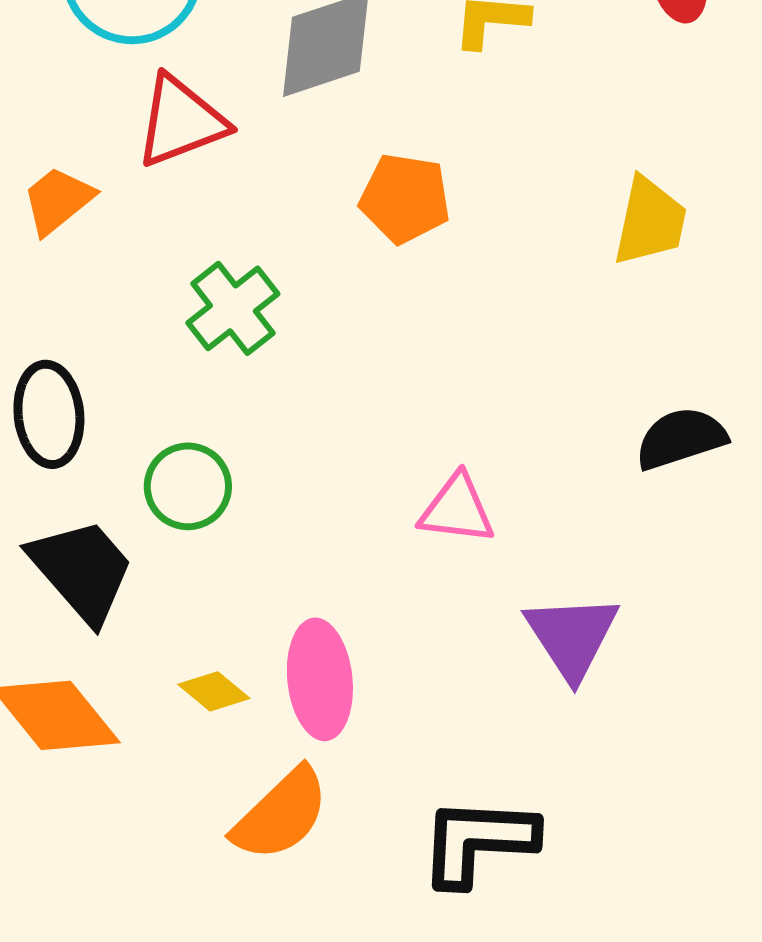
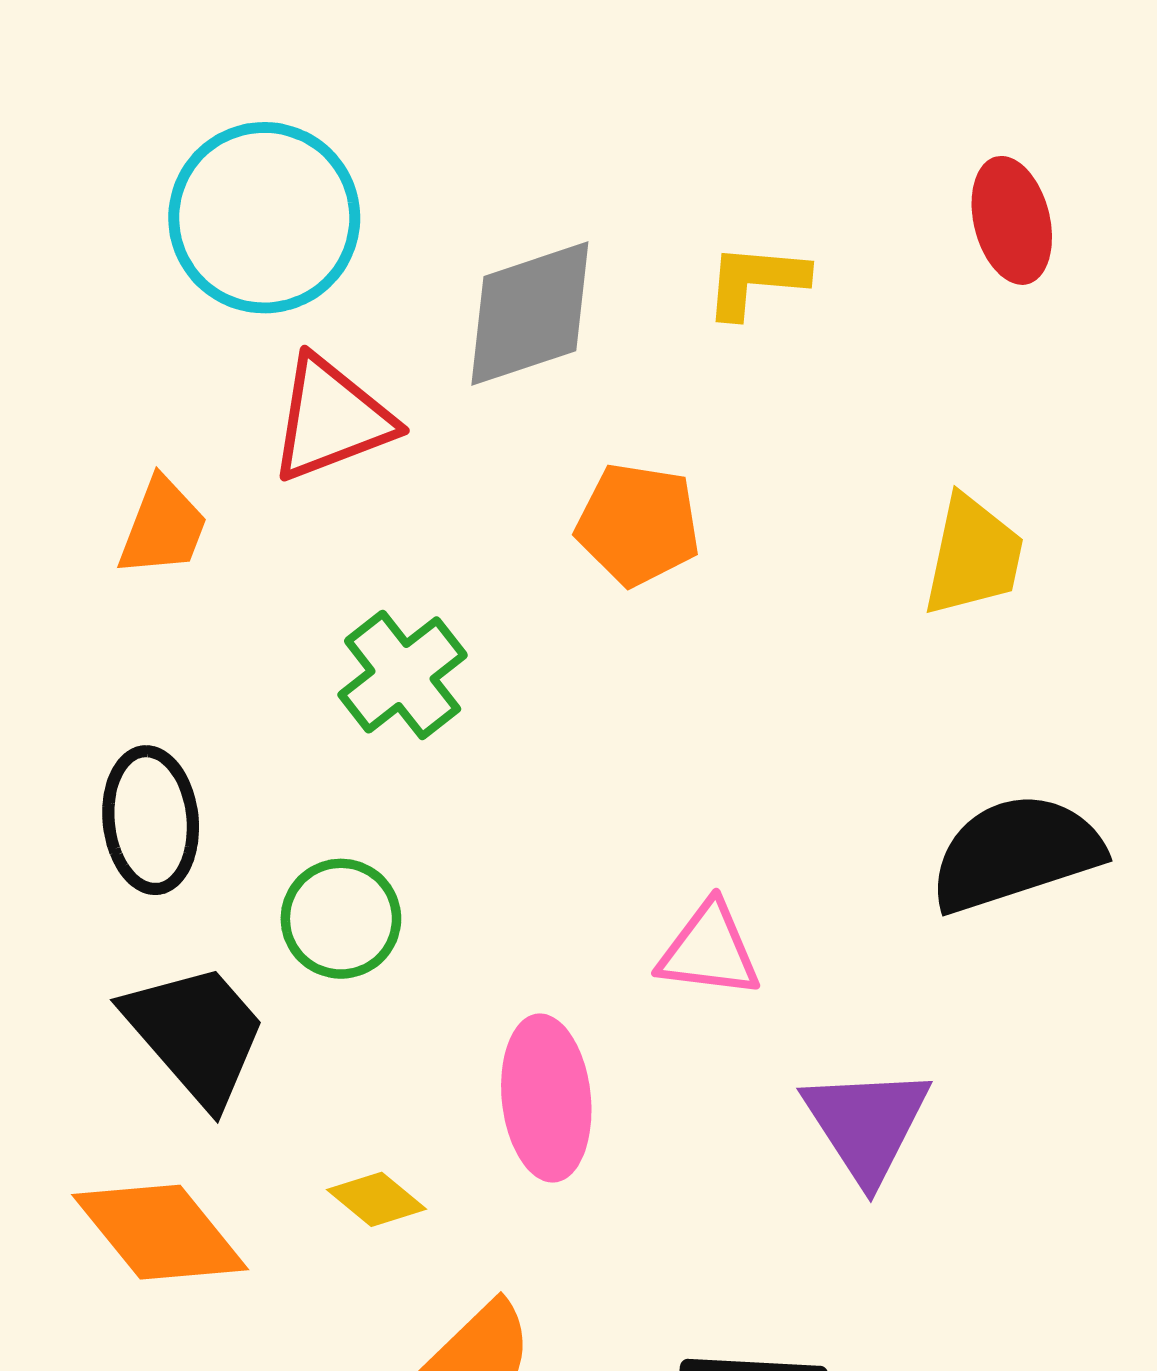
orange trapezoid: (58, 200) -> (163, 527), turned 150
black semicircle: (681, 438) -> (1016, 853), size x1.4
pink ellipse: (320, 679) -> (546, 1098), moved

